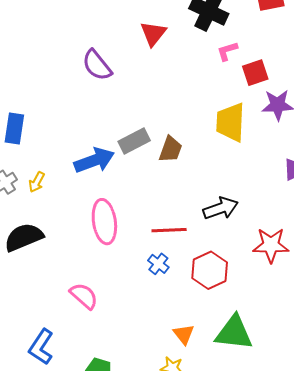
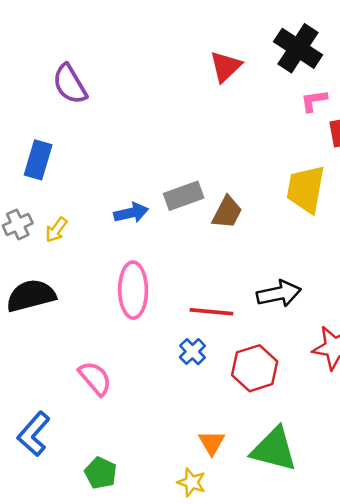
purple semicircle: (97, 65) -> (70, 84), moved
blue arrow: (94, 160) -> (131, 213), size x0.7

